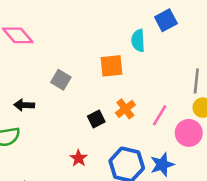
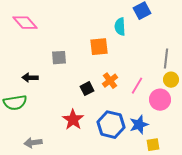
gray square: (61, 80) -> (59, 58), turned -35
red star: (79, 158) -> (73, 120), size x1.5

